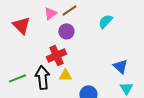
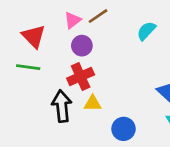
purple circle: (66, 31) -> (82, 46), moved
green line: (17, 78) -> (28, 67), moved, turned 30

